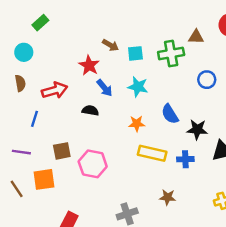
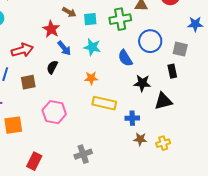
blue circle: (207, 80) -> (150, 41), size x1.5
black semicircle: (90, 111) -> (52, 67), turned -72
blue semicircle: (170, 114) -> (125, 58), moved
brown square: (62, 151) -> (28, 82), moved
blue cross: (185, 159) -> (132, 118), moved
brown star: (168, 197) -> (140, 139), moved

